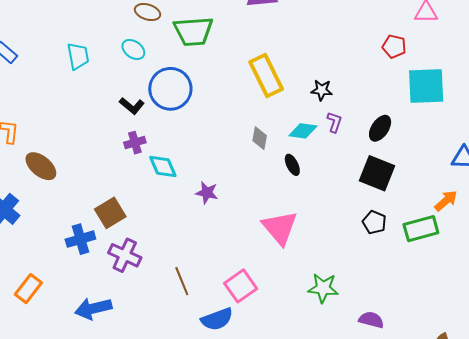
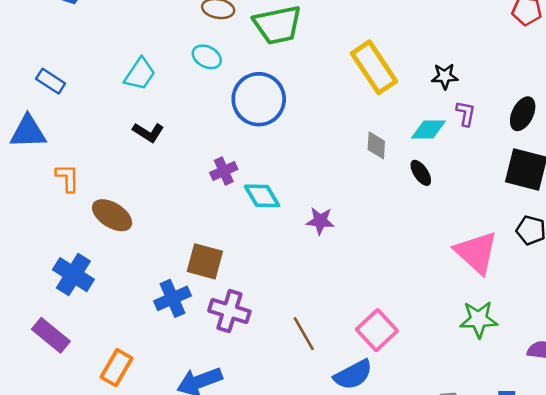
cyan trapezoid: (78, 56) -> (140, 74), turned 52
black L-shape: (132, 106) -> (148, 132), moved
brown square: (110, 213) -> (205, 261), turned -36
pink triangle: (280, 228) -> (476, 252), moved

